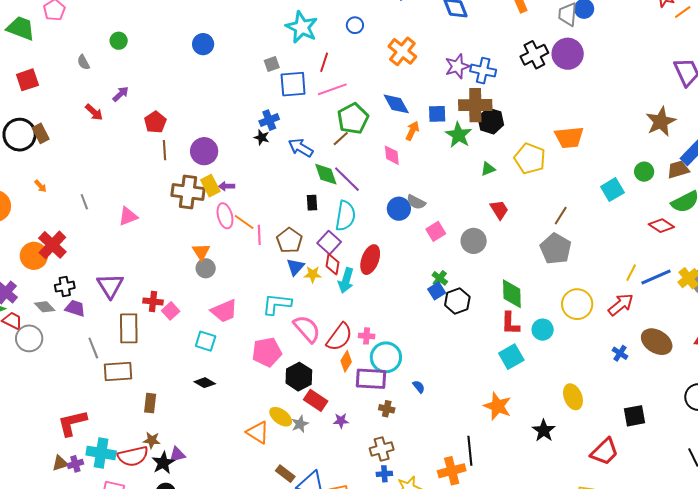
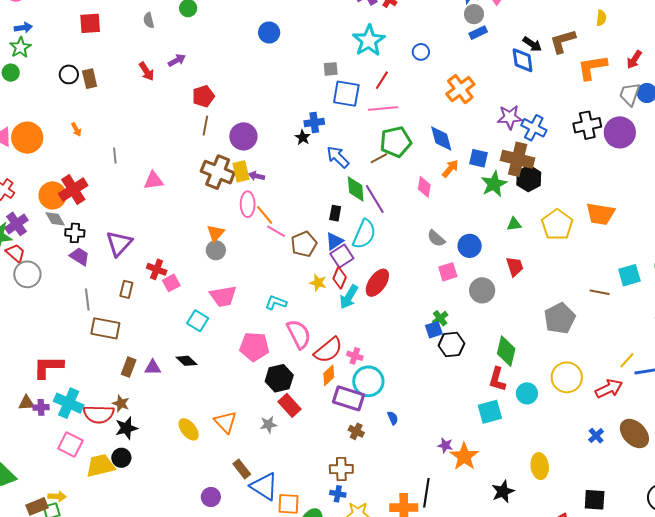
black circle: (20, 135) -> (69, 74), size x0.6
blue circle: (399, 209) -> (470, 246), moved
brown line: (561, 216) -> (600, 292), moved, turned 54
pink line: (259, 235) -> (276, 231), turned -72
blue triangle: (295, 267) -> (334, 241), moved
cyan L-shape: (277, 304) -> (276, 303), size x0.7
gray diamond: (45, 307) -> (55, 219), moved
brown rectangle: (129, 328) -> (126, 289), size x0.6
yellow ellipse: (281, 417) -> (189, 429), moved
purple star: (341, 421) -> (445, 445), moved
purple triangle: (177, 455) -> (153, 367), moved

